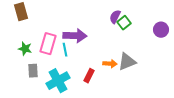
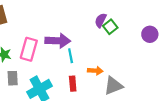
cyan line: (65, 50) -> (71, 56), moved
gray triangle: (127, 62) -> (113, 86), moved
red rectangle: (89, 76) -> (73, 84), turned -32

